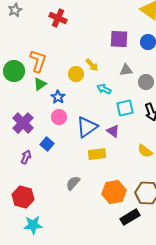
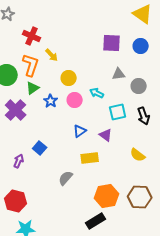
red cross: (58, 18) -> (32, 36), moved
yellow arrow: (92, 65) -> (52, 55), moved
pink circle: (59, 117) -> (75, 100), moved
purple cross: (23, 123) -> (16, 110), moved
blue triangle: (87, 127) -> (80, 131), size x0.6
gray semicircle: (73, 183) -> (66, 178), moved
black rectangle: (130, 217) -> (96, 221), moved

